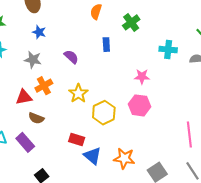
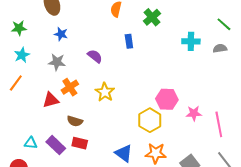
pink star: (142, 77) -> (194, 113), moved
yellow hexagon: (104, 113) -> (150, 120), moved
brown semicircle: (36, 118) -> (75, 121), moved
red rectangle: (77, 139) -> (80, 143), moved

